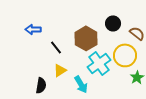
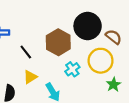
black circle: (113, 23) -> (88, 26), size x1.6
cyan cross: (99, 63) -> (72, 69), size x0.6

